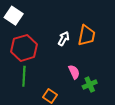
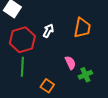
white arrow: (64, 39) -> (48, 31), moved

